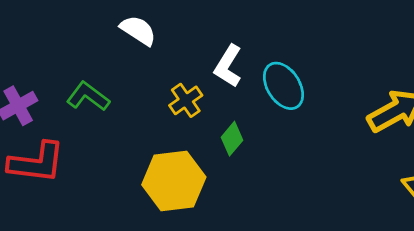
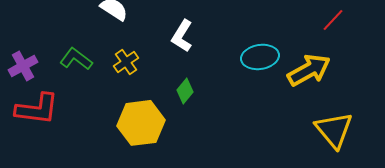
cyan ellipse: (283, 86) -> (260, 57), moved, turned -66
yellow cross: (186, 100) -> (126, 62), moved

